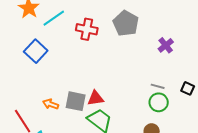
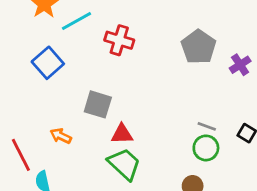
gray pentagon: (126, 23) -> (199, 47), moved
purple cross: (166, 45) -> (240, 65), moved
gray square: (76, 101) -> (98, 104), moved

